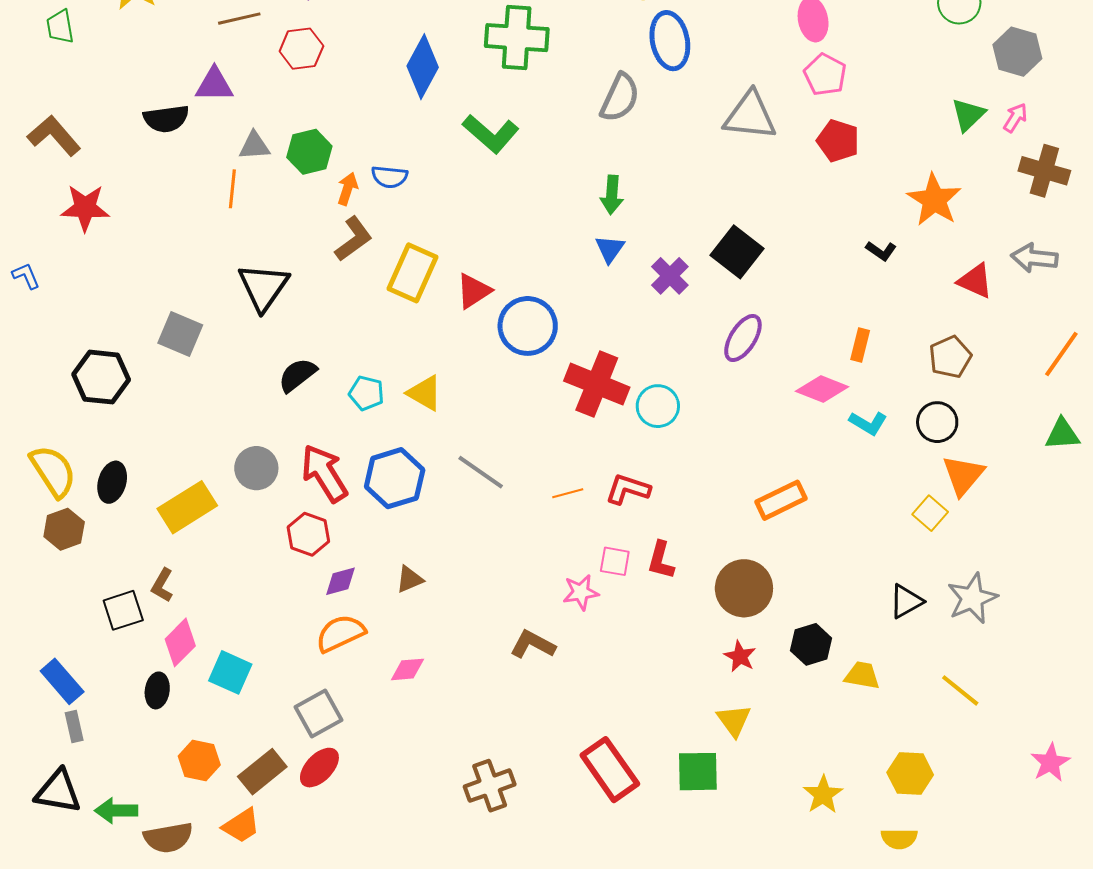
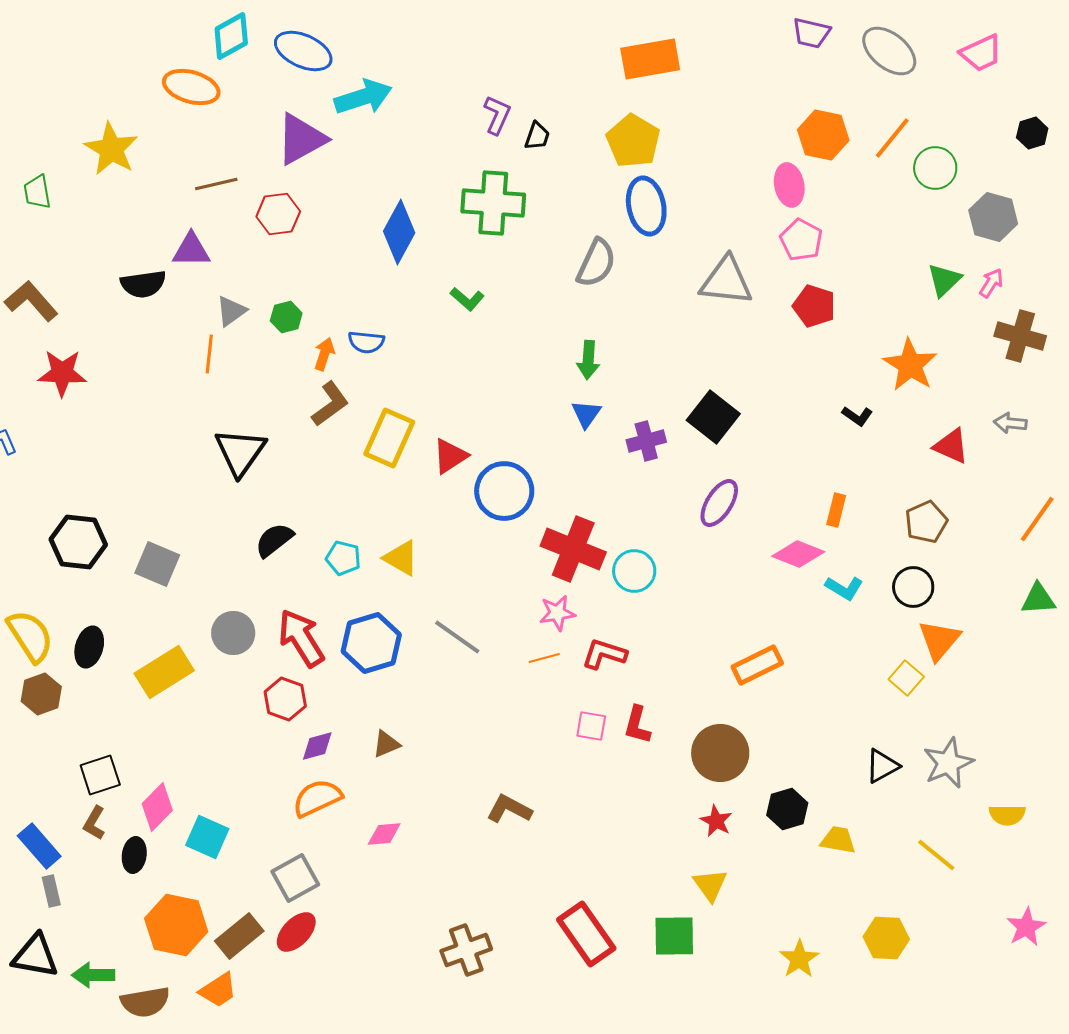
green L-shape: (491, 134) -> (467, 299), size x0.6
gray triangle: (254, 146) -> (231, 311), turned -32
green hexagon: (309, 152) -> (286, 317), size x0.7
gray arrow: (1034, 258) -> (1010, 423), size x0.7
purple cross: (670, 276) -> (646, 441), turned 30
gray square: (180, 334) -> (157, 564), moved
brown L-shape: (162, 585) -> (94, 823), moved
pink star: (581, 592) -> (557, 613), moved
orange hexagon: (199, 761) -> (176, 925), size x1.5
yellow semicircle: (899, 839) -> (1007, 815), moved

